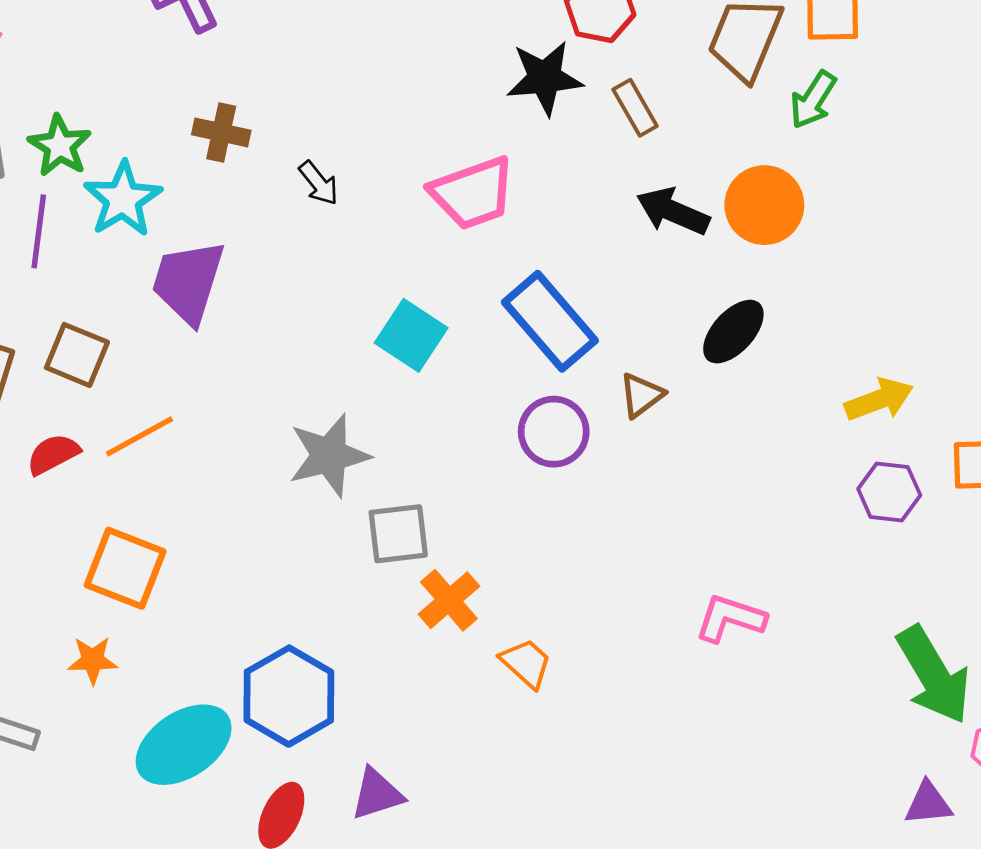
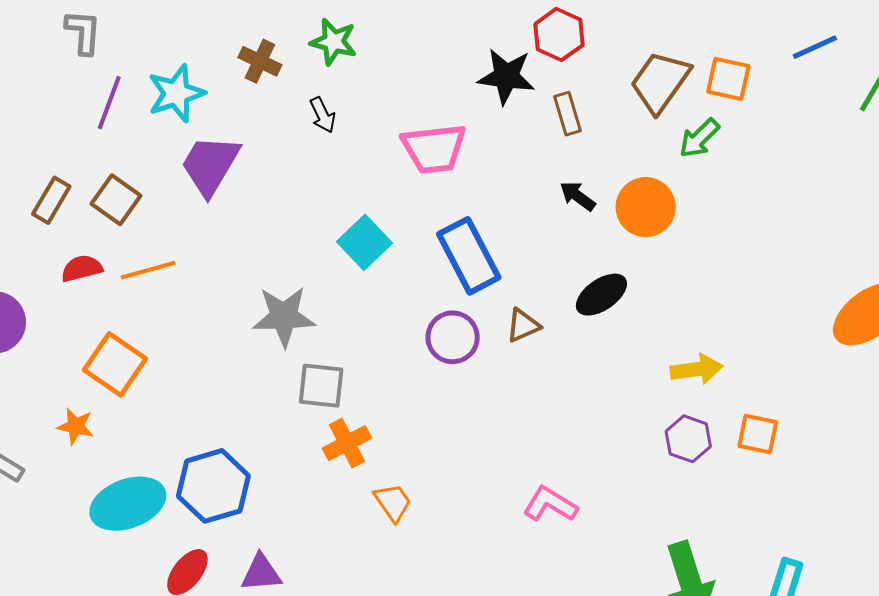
green star: (60, 146) -> (333, 42), moved, turned -30
black arrow: (673, 211) -> (578, 196), size x0.7

